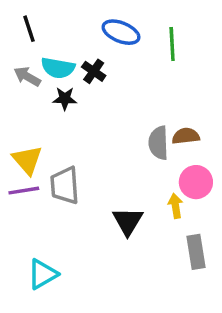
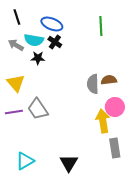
blue ellipse: (121, 32) -> (52, 24), moved
yellow triangle: (27, 160) -> (16, 83), moved
gray trapezoid: (65, 185) -> (38, 109), turned -30
yellow arrow: (175, 206) -> (103, 121), size x1.6
black triangle: (128, 221) -> (69, 163), moved

